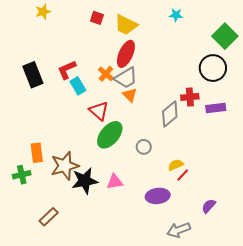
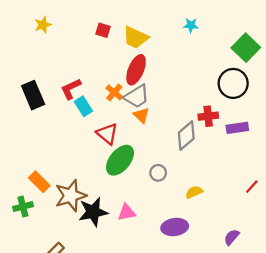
orange rectangle: (37, 153) -> (39, 182), turned -36
red line: (183, 175) -> (252, 187), moved

